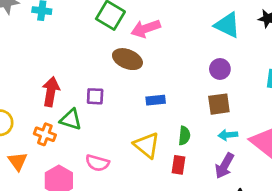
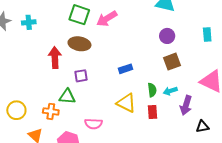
brown ellipse: (127, 59) -> (79, 44), moved
red arrow: (51, 92) -> (55, 58), moved
cyan arrow: (228, 135) -> (170, 91), moved

